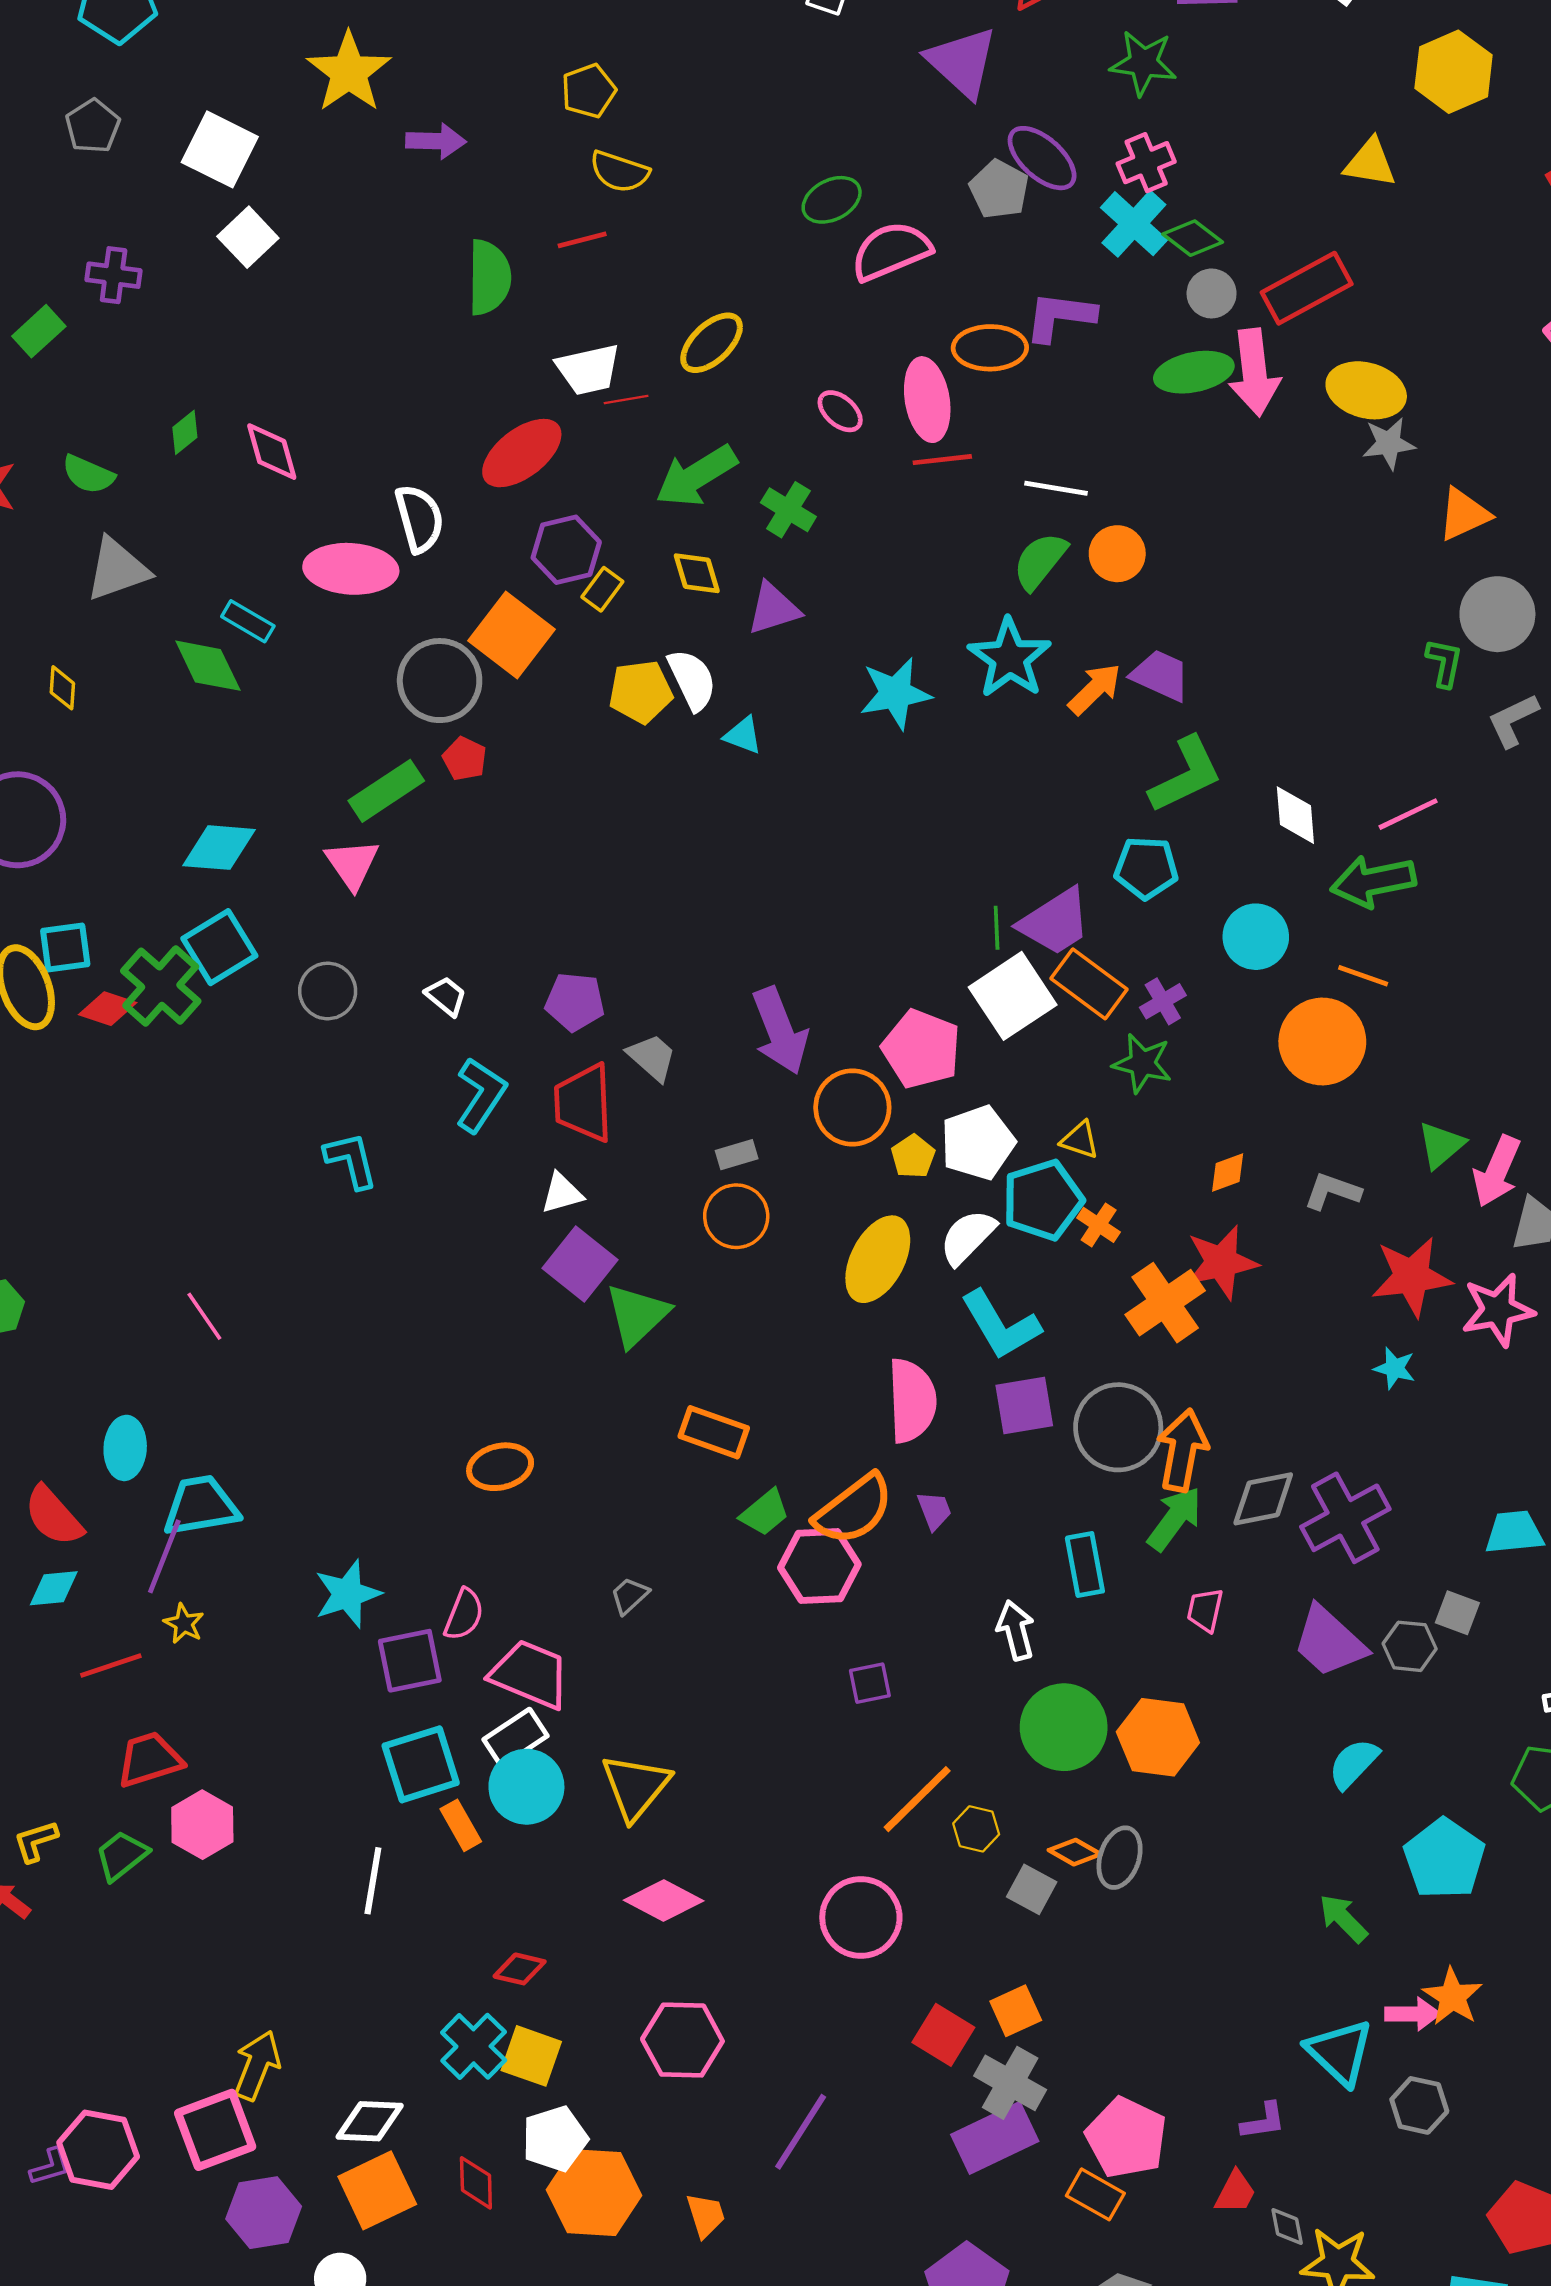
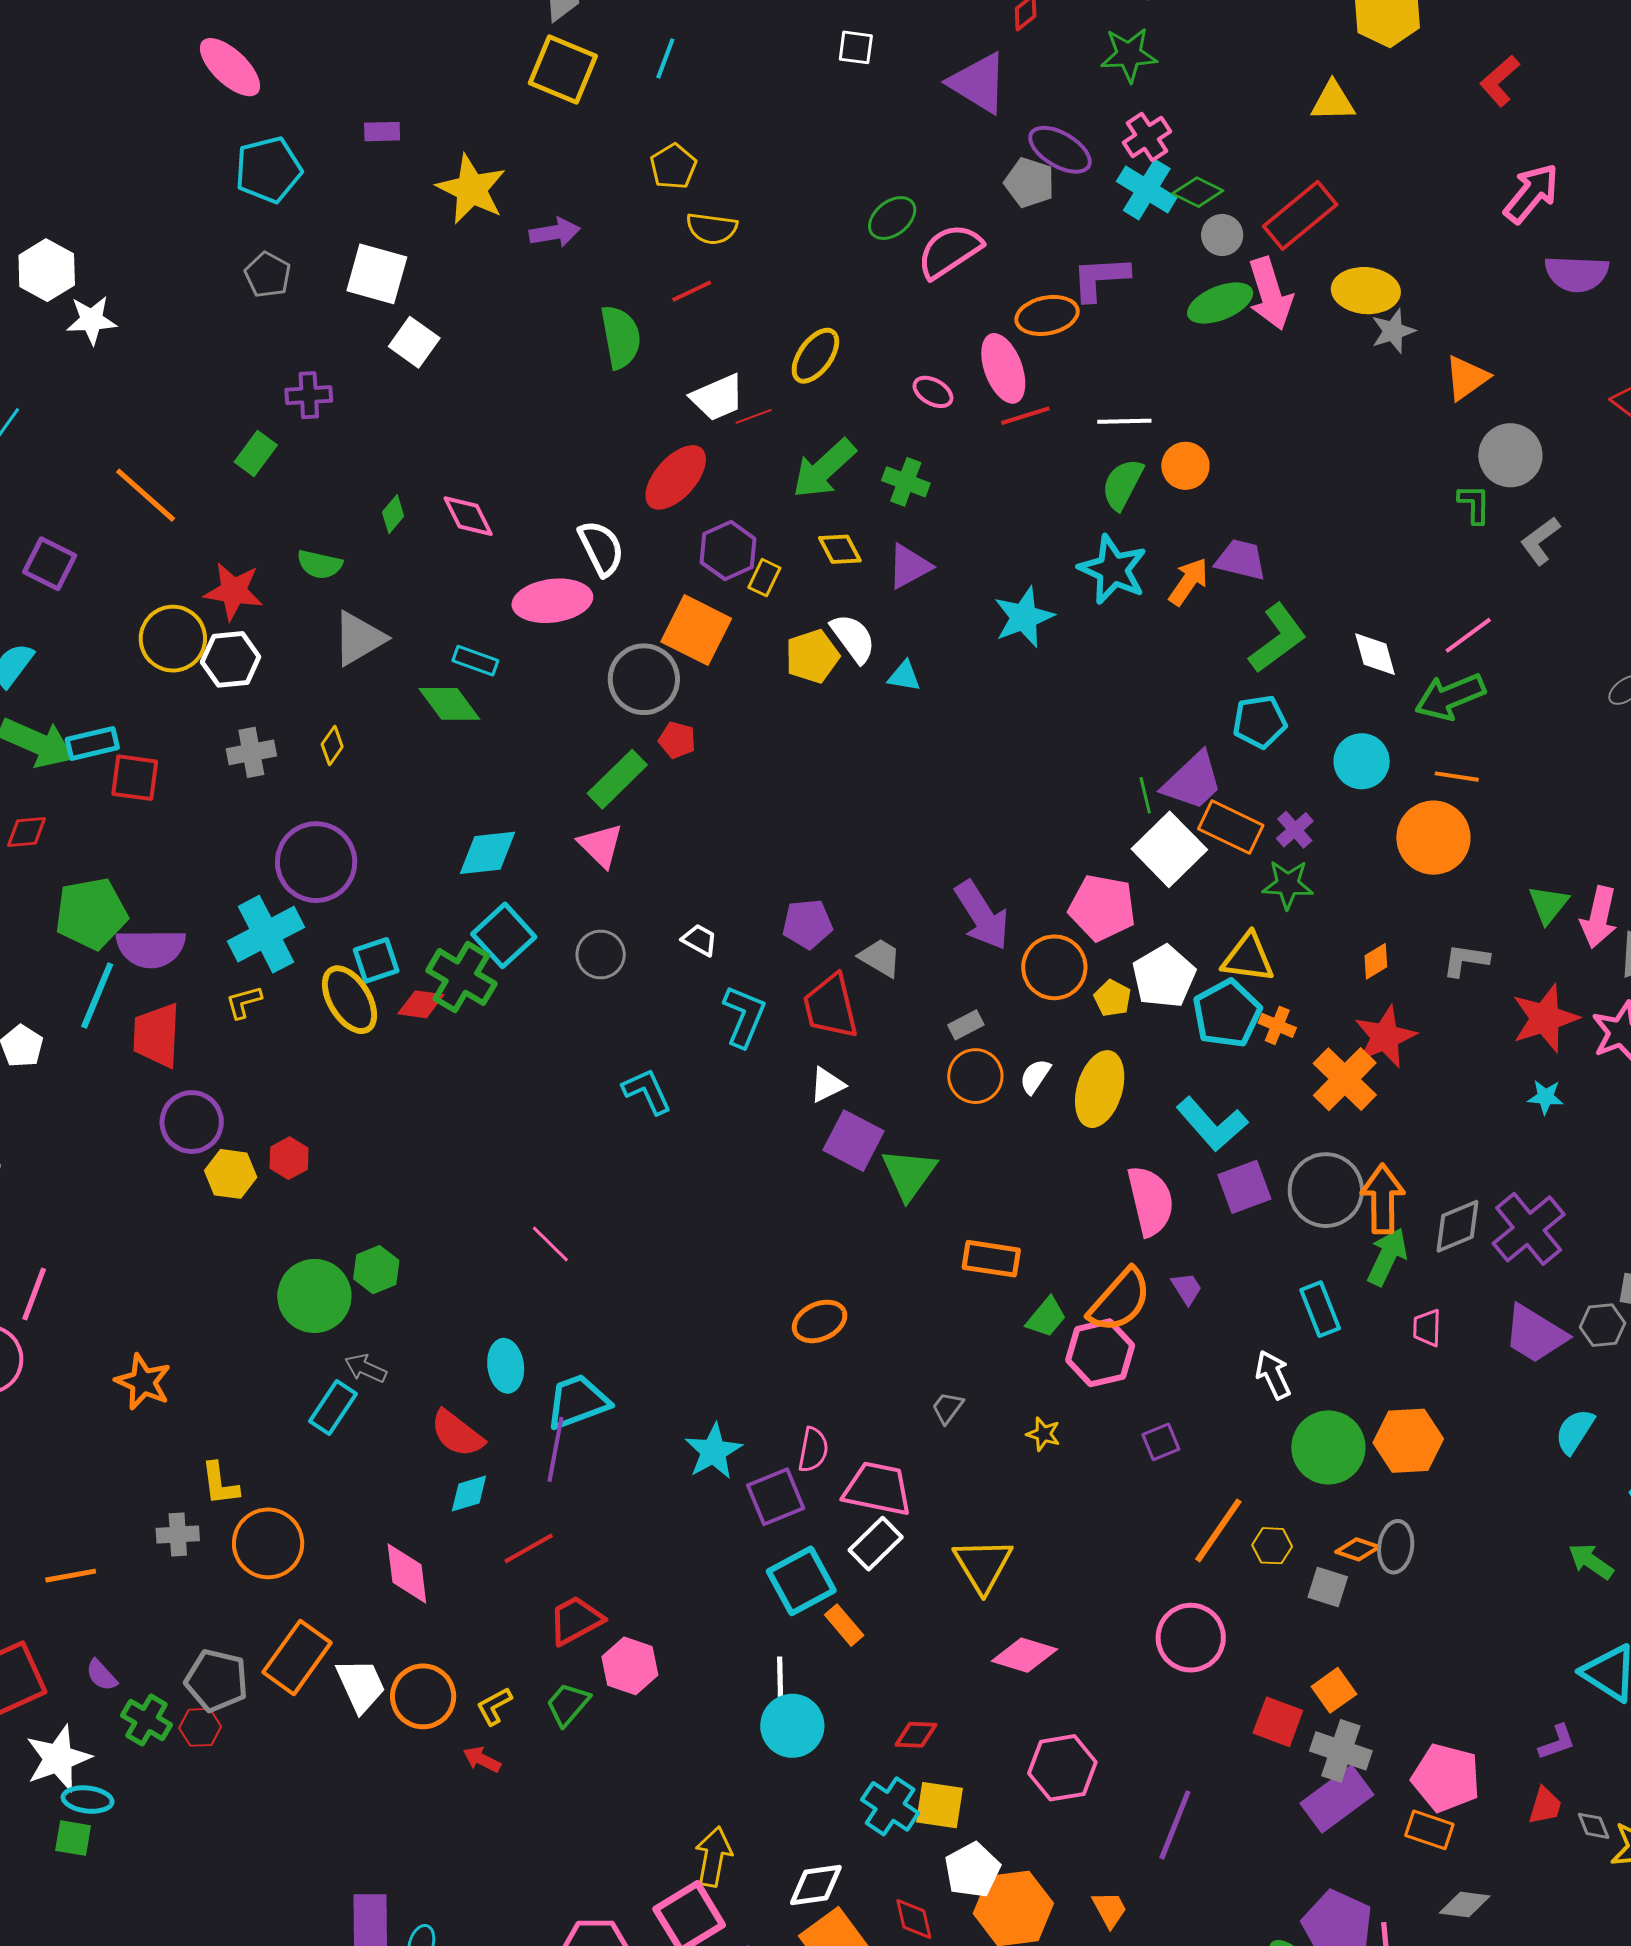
yellow diamond: (62, 688) -> (332, 745), turned 42
yellow triangle: (1080, 1140) -> (1248, 958), size x1.6
white semicircle: (968, 1237) -> (1035, 1076), moved, size x0.7
yellow star: (184, 1624) -> (1043, 1434), moved
cyan circle: (526, 1787) -> (792, 1726), moved

